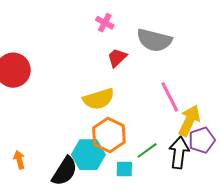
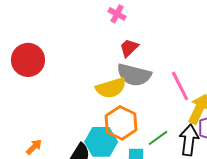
gray semicircle: (154, 40) -> (134, 75), moved
orange arrow: (19, 160) -> (34, 147), turned 60

